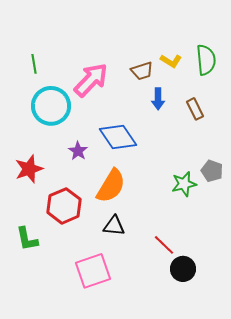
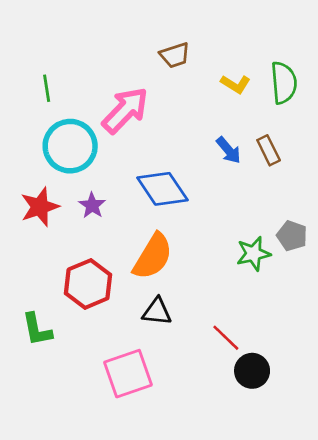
brown trapezoid: (142, 71) -> (175, 55), moved
blue arrow: (158, 99) -> (229, 150), moved, turned -40
purple star: (78, 151) -> (92, 205), moved
red star: (29, 169) -> (40, 207), moved

